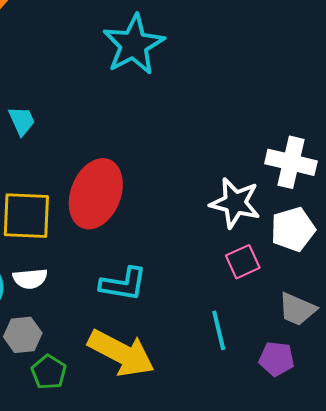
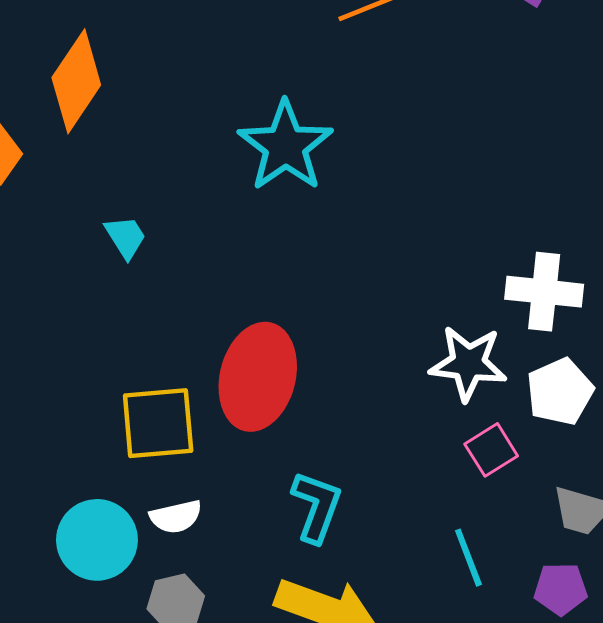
cyan trapezoid: (22, 121) -> (125, 237), moved
cyan L-shape: (123, 284) -> (317, 507), turned -72

